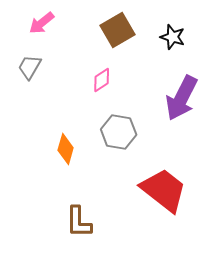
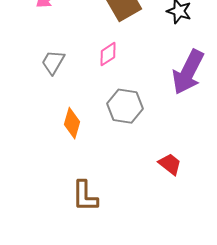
gray trapezoid: (30, 67) -> (53, 62), moved
red trapezoid: (164, 190) -> (170, 164), size x0.5

